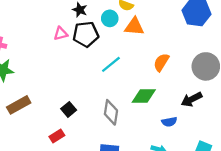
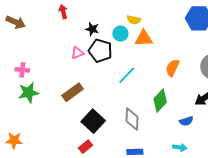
black pentagon: (86, 34) -> (100, 51), turned 30
green diamond: (144, 96) -> (160, 100), turned -40
brown rectangle: (19, 105) -> (73, 92), moved
black square: (69, 109) -> (93, 121), size x1.6

